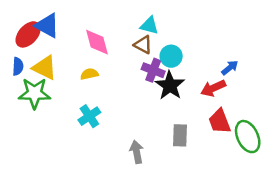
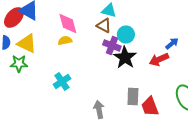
yellow semicircle: (89, 74) -> (65, 40), moved
green star: (34, 93) -> (19, 64), size x0.7
red trapezoid: (220, 121) -> (150, 106), moved

